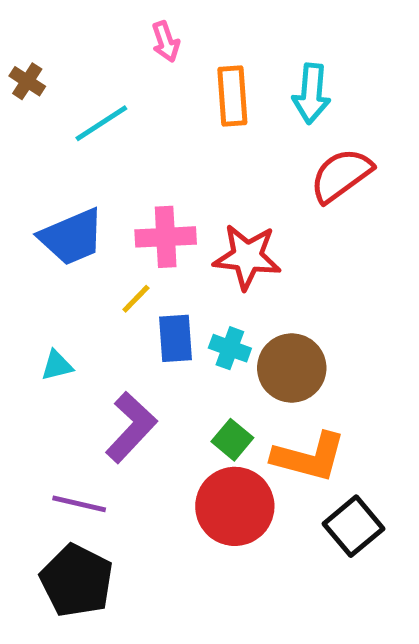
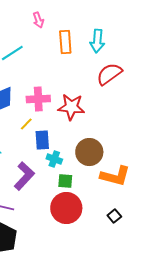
cyan cross: (230, 348) -> (54, 159), moved
green square: (232, 440) -> (65, 181), turned -35
orange L-shape: (309, 457) -> (115, 176), moved
black square: (353, 526) -> (114, 216), size x0.6

